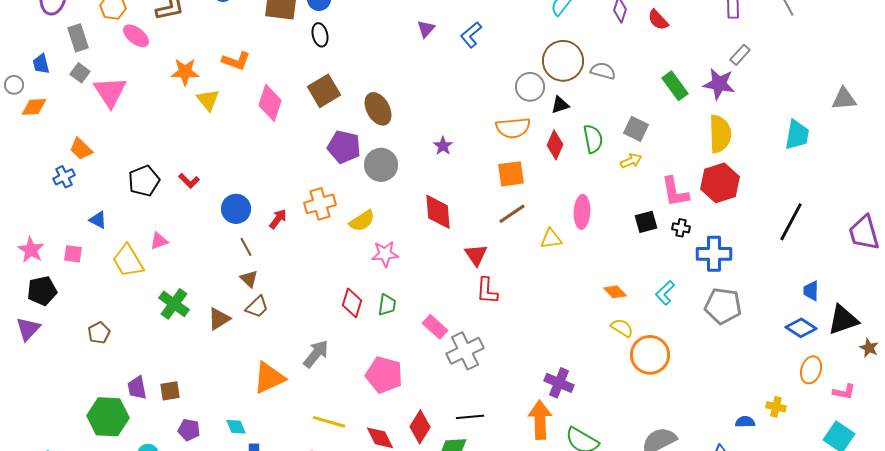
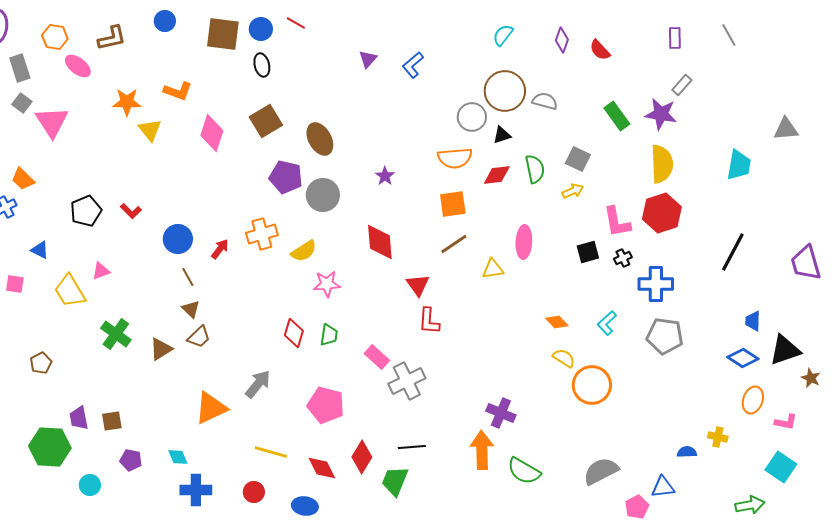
red diamond: (555, 145) -> (497, 175), turned 60
black cross: (681, 228) -> (623, 258), turned -36

